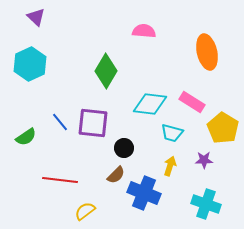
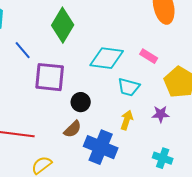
pink rectangle: (192, 102) -> (149, 56), size x0.7
blue line: (60, 122) -> (23, 50), moved
cyan cross: (206, 204) -> (163, 158), size x0.7

